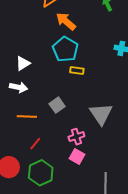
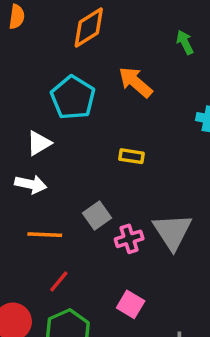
orange arrow: (66, 21) -> (135, 82), moved
cyan pentagon: (65, 49) -> (73, 98), moved
pink cross: (76, 137) -> (129, 239), moved

